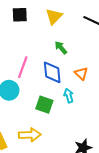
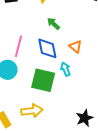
green square: (44, 105) -> (43, 80), size x1.4

